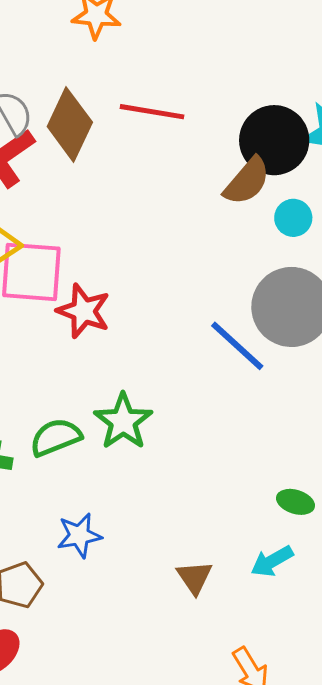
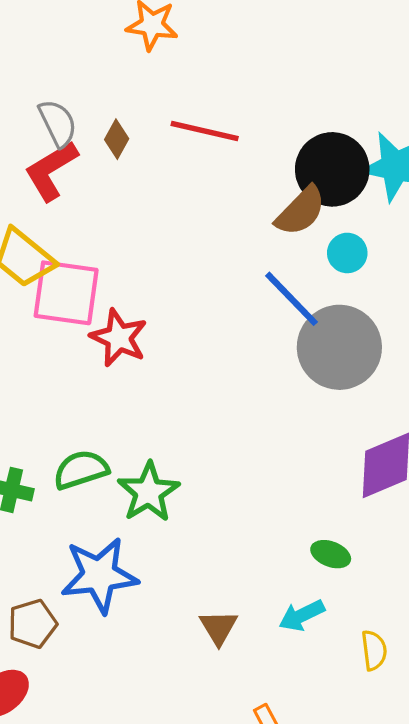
brown diamond: (70, 124) -> (117, 139), size x0.5
blue line: (237, 346) -> (292, 299), moved
green star: (123, 421) -> (149, 492), moved
blue star: (79, 535) -> (99, 575), size x1.6

